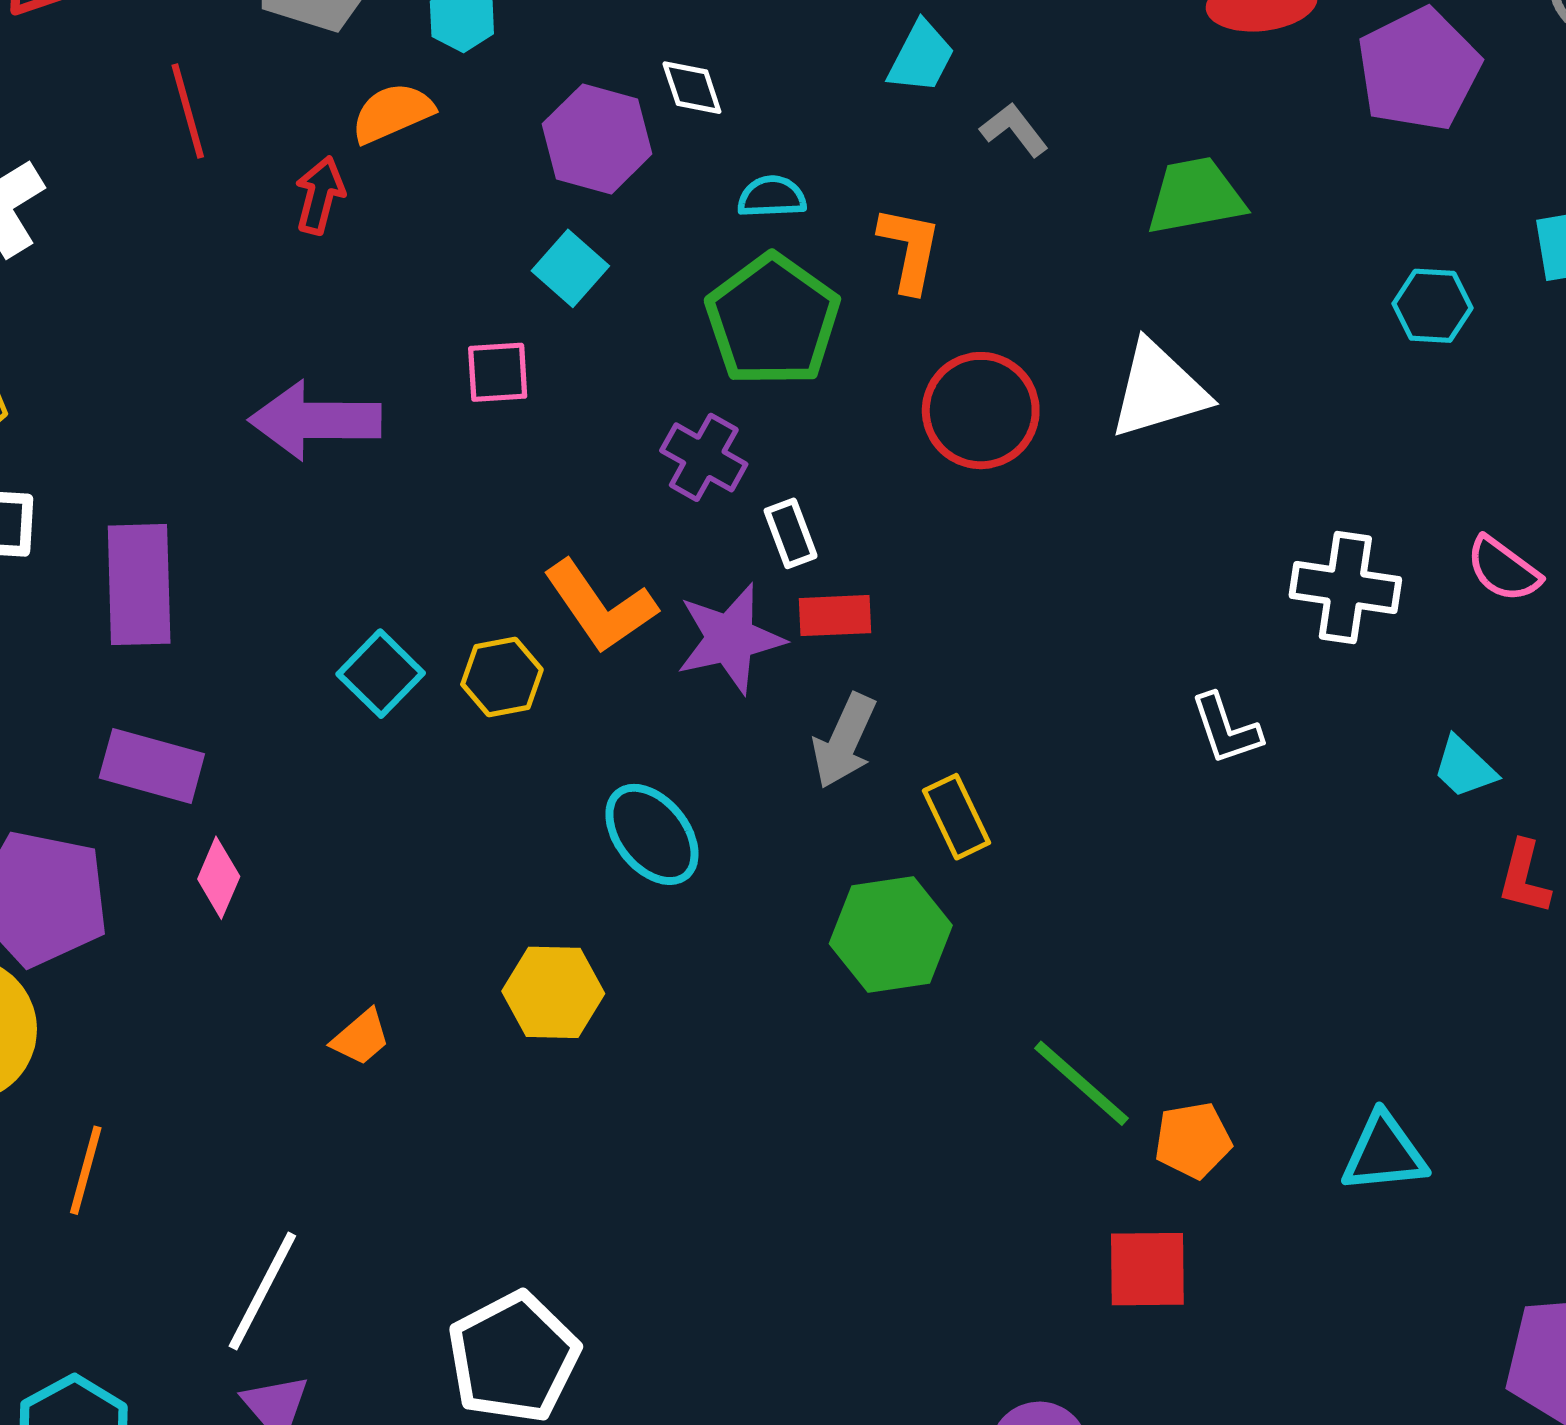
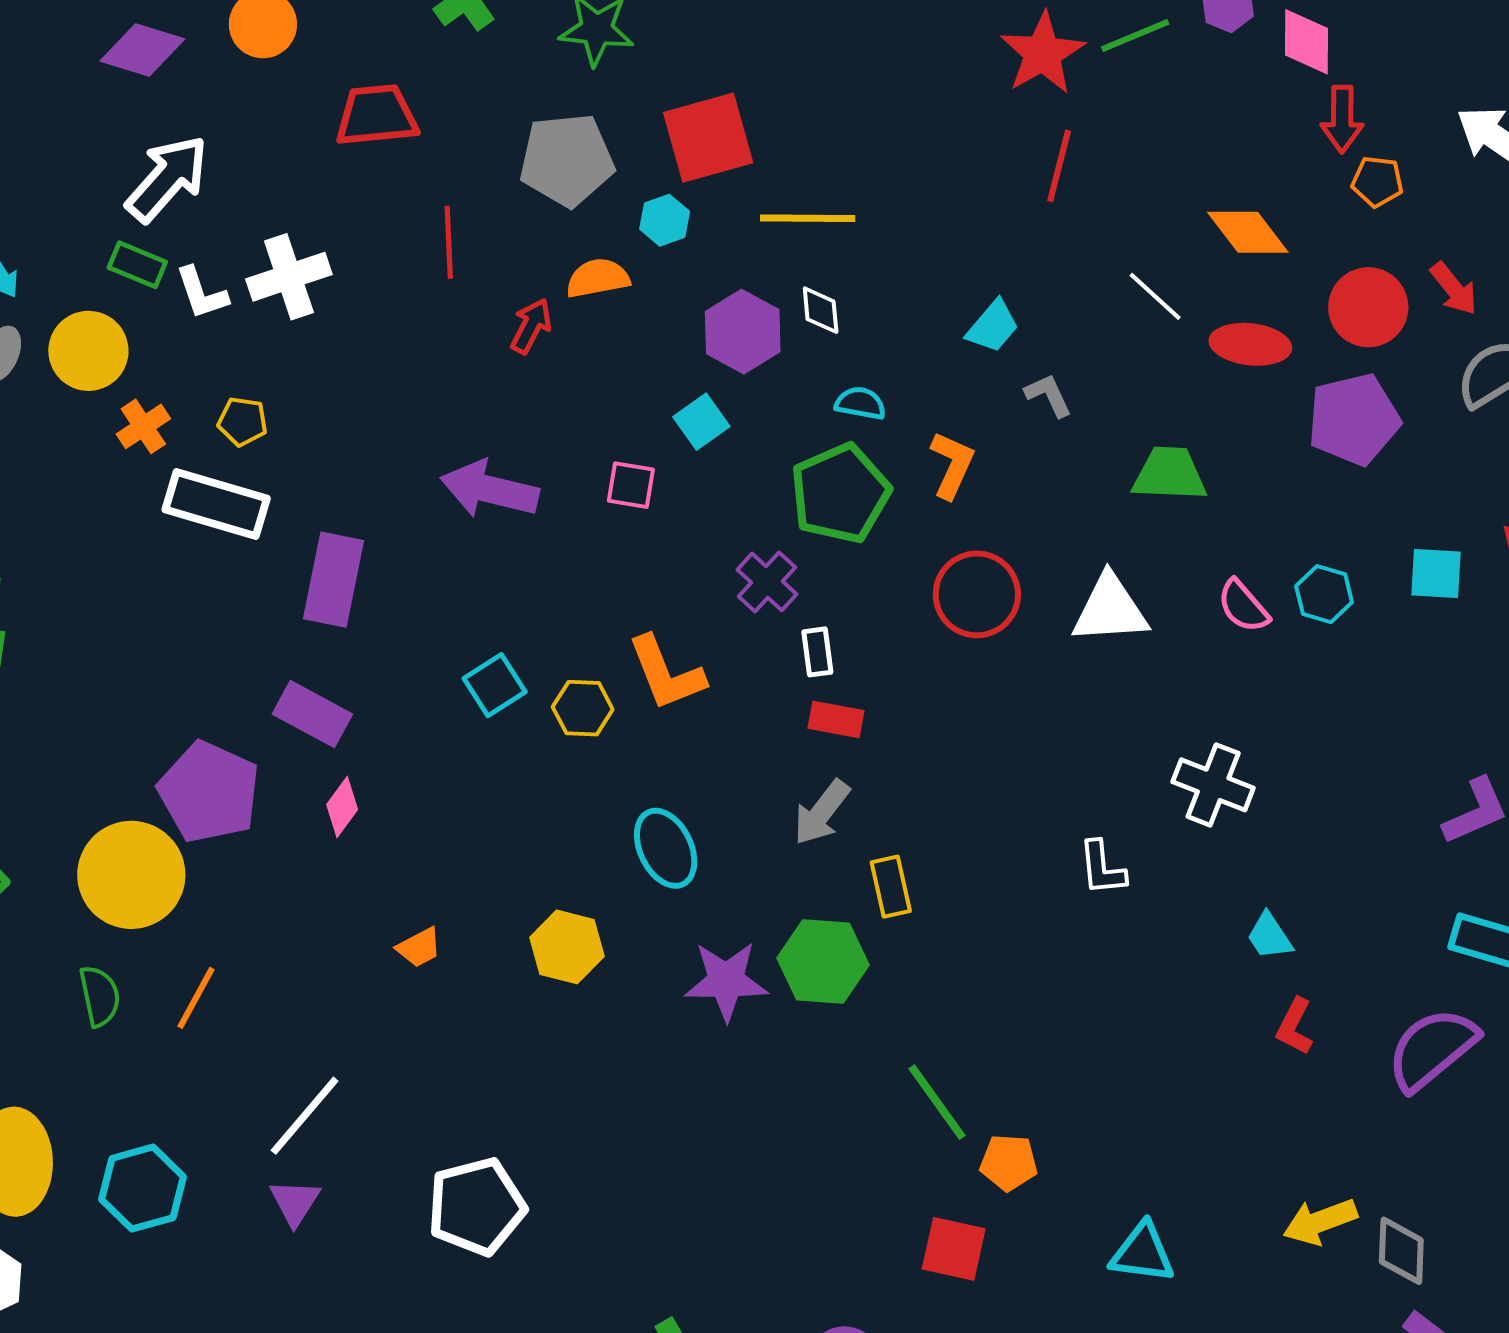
pink semicircle: (1503, 569) -> (1243, 606), moved
purple star: (730, 638) -> (726, 981), moved
cyan triangle: (1384, 1153) -> (1142, 1253), moved

